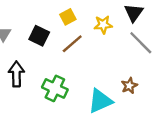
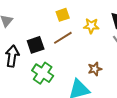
black square: (39, 36) -> (36, 45), moved, turned 36
brown star: (129, 86) -> (95, 69), moved

